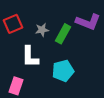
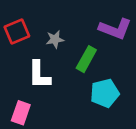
green rectangle: (63, 34) -> (86, 59), moved
cyan pentagon: (63, 71) -> (105, 93), moved

